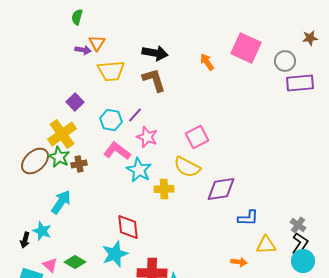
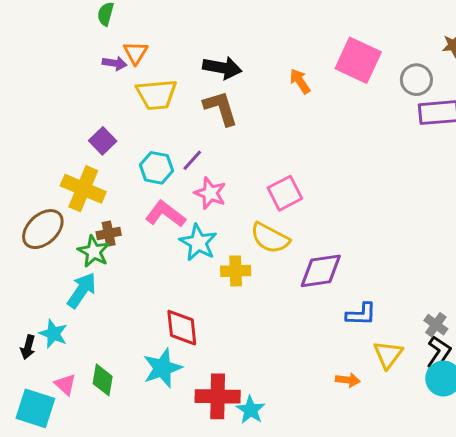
yellow cross: (62, 134) -> (83, 189), turned -32
green star: (59, 157) -> (94, 251), moved
yellow triangle: (266, 245) -> (388, 355), turned -50
green diamond: (75, 262) -> (103, 380), turned 70

